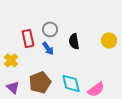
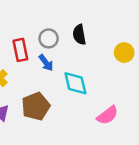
black semicircle: (74, 41) -> (79, 35), moved
cyan diamond: (71, 83) -> (75, 83), moved

